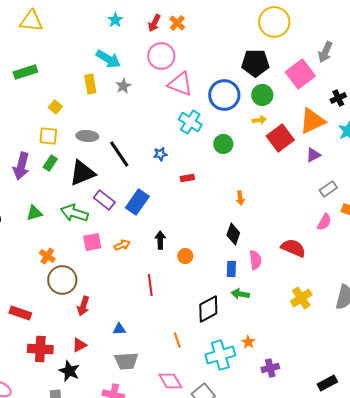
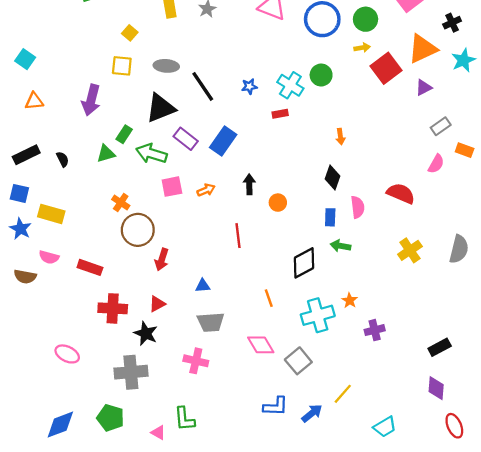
cyan cross: (190, 122) -> (290, 85), moved
green rectangle: (50, 163) -> (124, 134), moved

